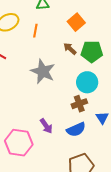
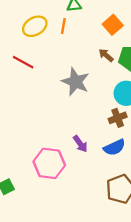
orange line: (35, 31) -> (63, 26), moved

